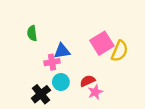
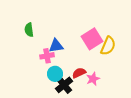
pink star: (95, 92) -> (93, 79), moved
black cross: (41, 94) -> (64, 85), moved

